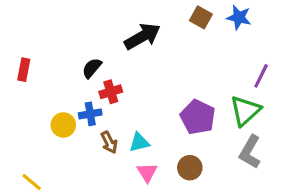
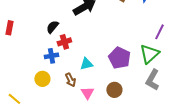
yellow circle: (63, 125) -> (42, 79), moved
brown arrow: (109, 142) -> (70, 80), moved
cyan triangle: (139, 142) -> (86, 64), moved

